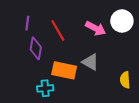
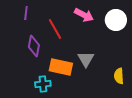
purple line: (27, 23) -> (26, 13), moved
pink arrow: (96, 28) -> (84, 15), moved
gray triangle: (90, 62) -> (86, 59), turned 30

